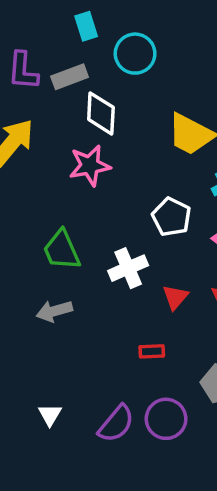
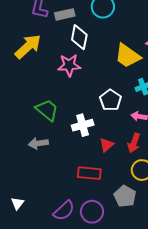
green trapezoid: (62, 250) -> (47, 110), turned 145
red rectangle: (152, 351) -> (89, 173), size x1.6
white triangle: (50, 415) -> (17, 203), moved

